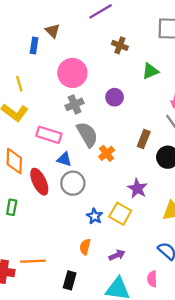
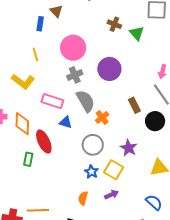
green triangle: (150, 71) -> (137, 33), moved, turned -49
yellow line: (19, 84) -> (35, 54), moved
purple circle: (115, 97) -> (109, 69), size x1.5
brown rectangle: (144, 139) -> (134, 105), turned -49
gray circle: (73, 183) -> (93, 145), moved
green rectangle: (12, 207) -> (28, 159), moved
purple arrow: (117, 255) -> (111, 195), moved

